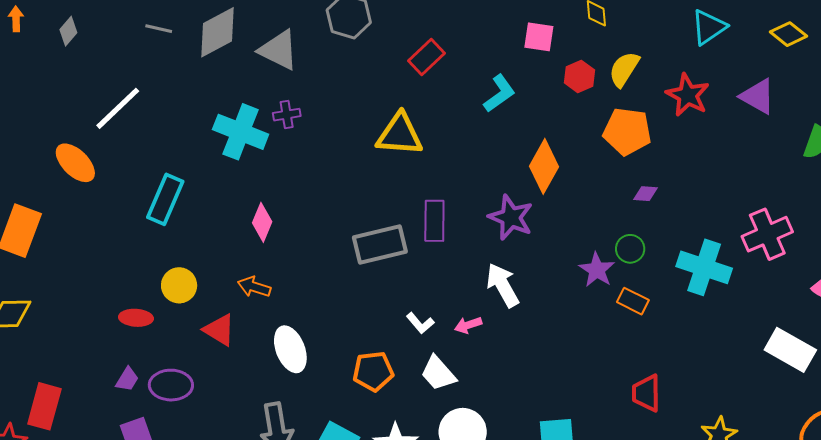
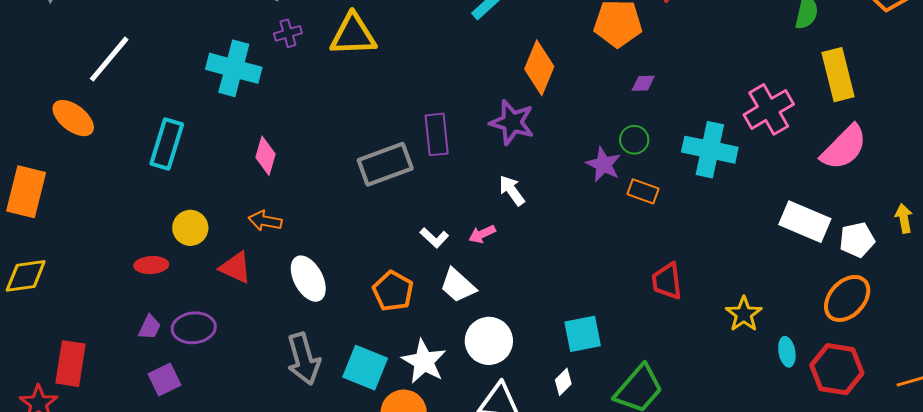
purple cross: (287, 115) -> (288, 33), moved
yellow triangle: (400, 135) -> (353, 35), moved
white arrow: (503, 285) -> (512, 190), size x0.7
orange pentagon: (373, 371) -> (393, 291), turned -30

